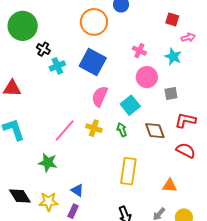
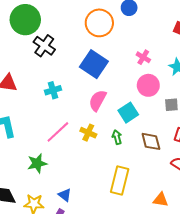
black cross: (43, 49) -> (44, 46), size x1.5
cyan cross: (57, 66) -> (53, 90), moved
green star: (48, 163) -> (37, 163), turned -30

